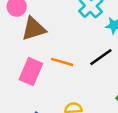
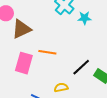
black line: (101, 57) -> (81, 67), moved

